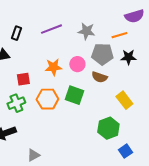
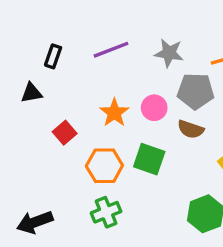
orange star: (53, 67) -> (114, 113), turned -30
red square: (23, 79) -> (65, 133), turned -32
green cross: (16, 103) -> (106, 212), moved

